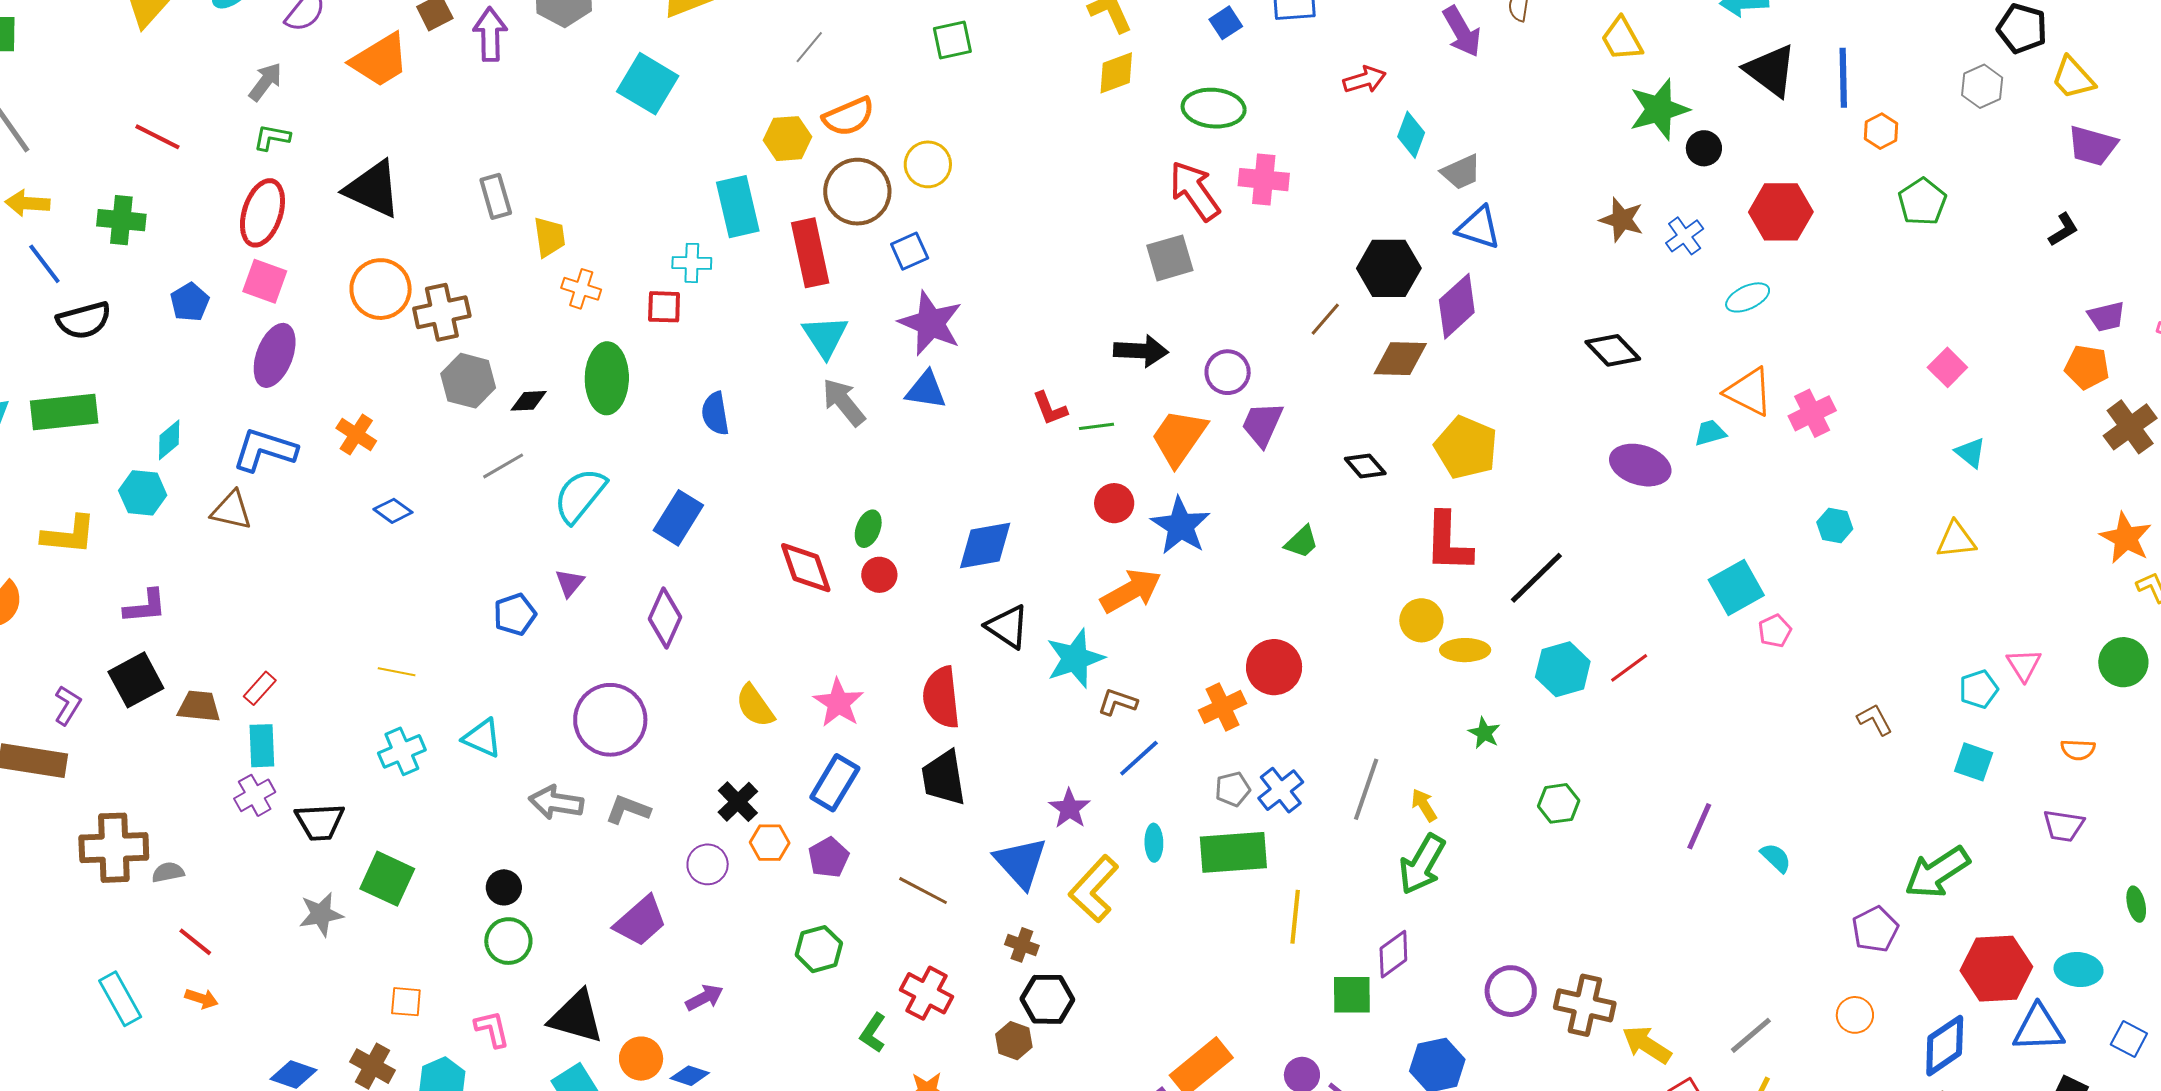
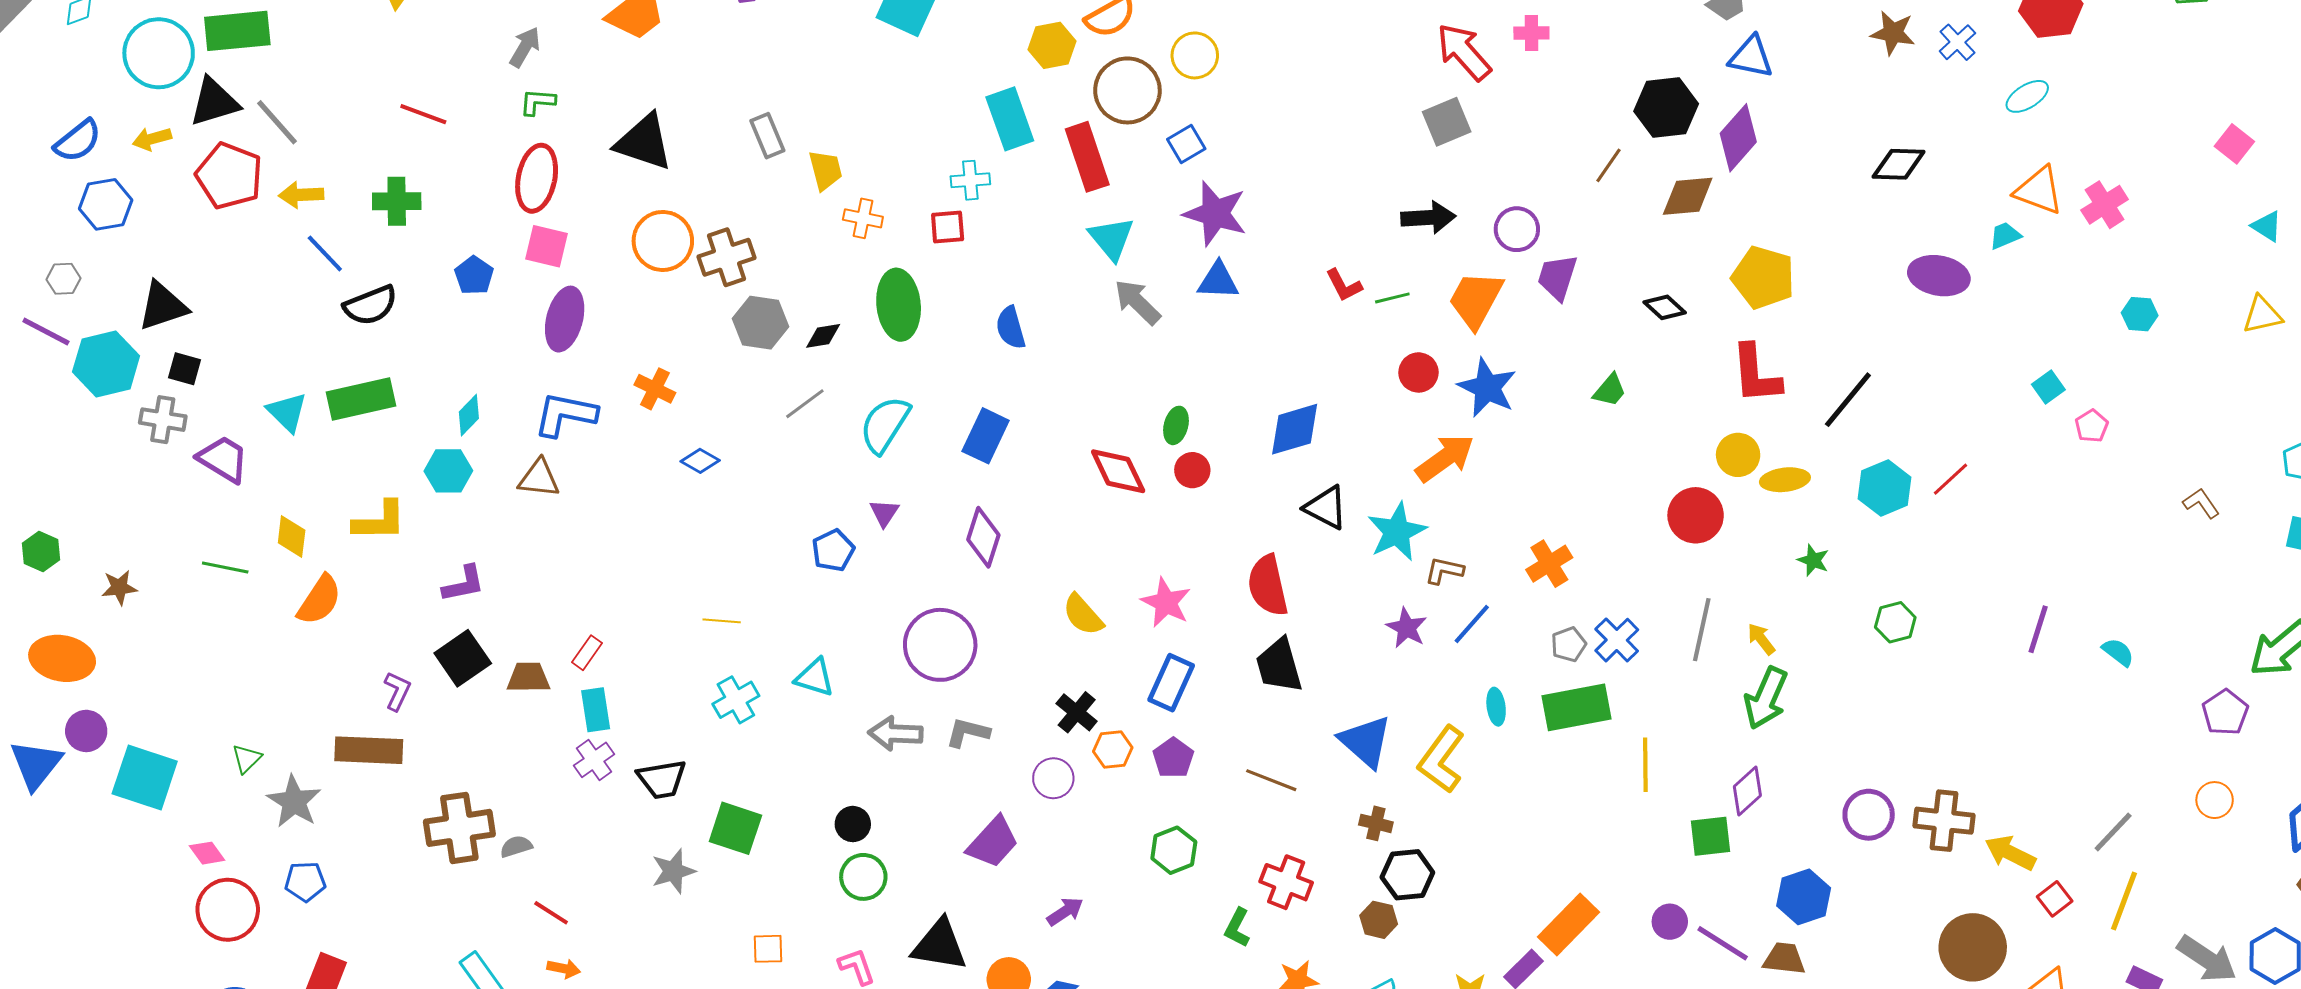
pink cross: (1264, 180) -> (1531, 33), size x0.7
black diamond: (1613, 350) -> (1899, 164), turned -38
cyan square: (1736, 588) -> (2048, 387), size x0.6
red circle: (1274, 667) -> (1696, 515), moved
purple star: (1069, 808) -> (1407, 628), moved

